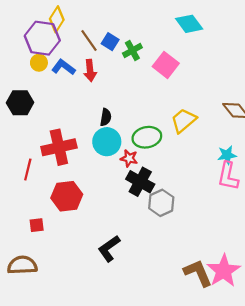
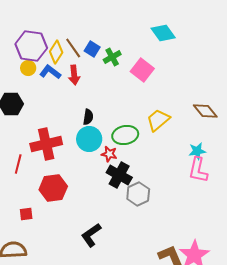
yellow diamond: (57, 19) -> (56, 52), moved

